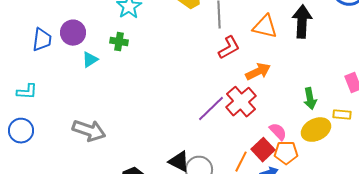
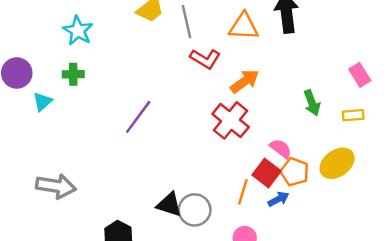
red L-shape: (229, 48) -> (205, 59), turned 70
purple line: (211, 109) -> (138, 117), moved
yellow ellipse: (316, 130) -> (337, 163), moved
orange pentagon: (286, 153) -> (294, 172), turned 30

